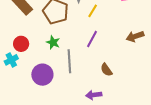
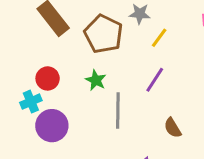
purple circle: (42, 75) -> (52, 126), moved

